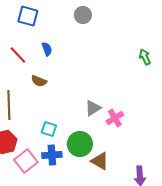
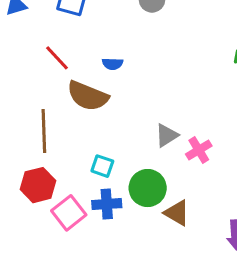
blue semicircle: (47, 49) -> (113, 64), moved, turned 112
brown semicircle: (39, 81) -> (88, 96), size x1.8

